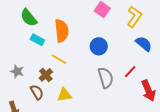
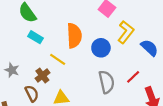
yellow L-shape: (134, 17) -> (126, 32), moved
orange semicircle: (62, 31) -> (74, 36), moved

